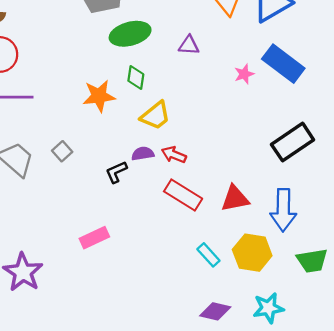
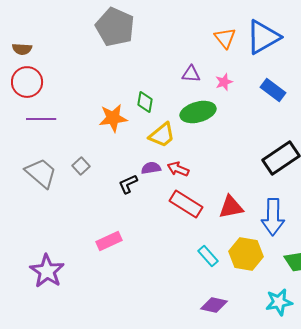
green ellipse: (130, 34) -> (198, 112), moved
blue rectangle: (283, 64) -> (273, 90), size x0.7
pink star: (244, 74) -> (224, 82), moved
cyan star: (268, 308) -> (279, 302), moved

